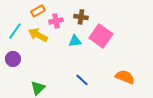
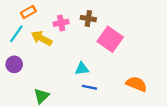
orange rectangle: (38, 11) -> (28, 12), moved
cyan triangle: (75, 41) -> (82, 69), moved
blue line: (82, 80) -> (89, 87), turned -32

